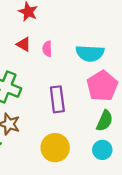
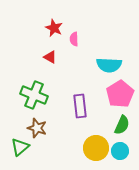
pink semicircle: (47, 49) -> (74, 39), moved
yellow circle: (55, 148) -> (96, 148), moved

